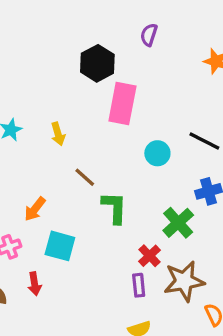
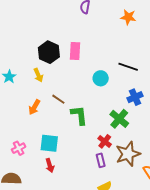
black hexagon: (97, 63) -> (49, 52), moved
pink rectangle: (122, 103) -> (75, 51), size x0.7
orange arrow: (35, 209) -> (34, 107), moved
red arrow: (35, 284) -> (50, 165), moved

